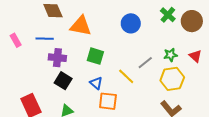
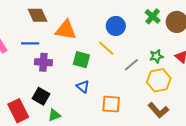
yellow line: (126, 76) -> (106, 48), moved
black square: (63, 81) -> (41, 96), moved
orange square: (108, 101) -> (111, 104), moved

